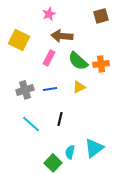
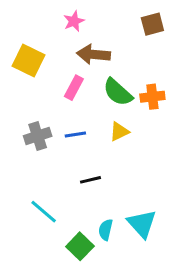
black line: (60, 119) -> (90, 180), turned 64
cyan line: (31, 124) -> (44, 212), moved
cyan triangle: (94, 148) -> (142, 224), turned -35

